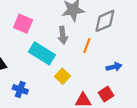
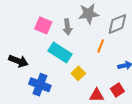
gray arrow: (63, 35) -> (67, 27), moved
blue cross: (20, 89) -> (40, 85), size x1.5

